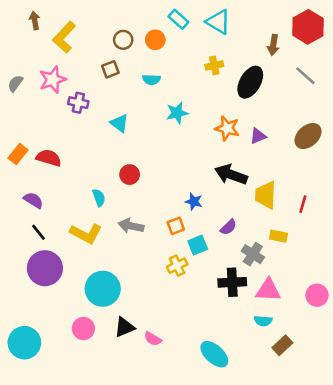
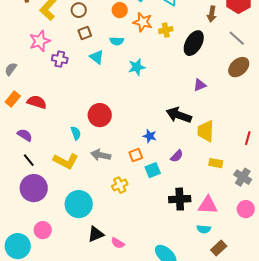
brown circle: (123, 40) -> (79, 10), moved
gray semicircle: (15, 83) -> (11, 69), moved
cyan triangle: (119, 123) -> (97, 57), moved
orange star: (227, 128) -> (143, 22), moved
brown ellipse: (308, 136) -> (239, 67), moved
red circle: (130, 175) -> (100, 115), size x1.5
red line: (303, 204) -> (248, 138), moved
gray cross: (253, 254) -> (243, 177), moved
yellow cross: (177, 266) -> (120, 185), moved
pink circle: (83, 329) -> (43, 230), moved

